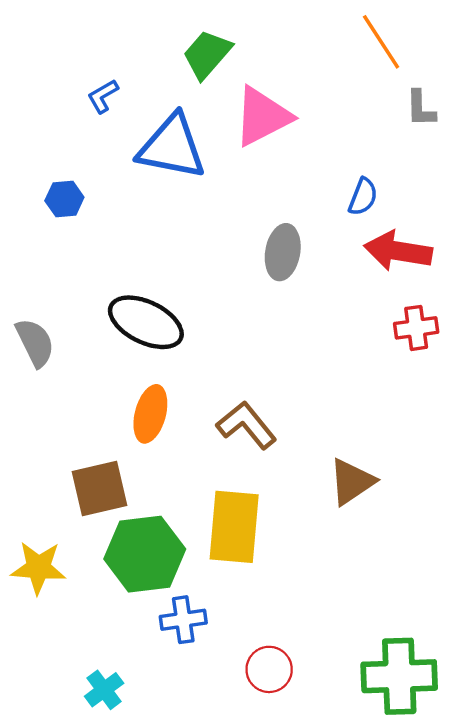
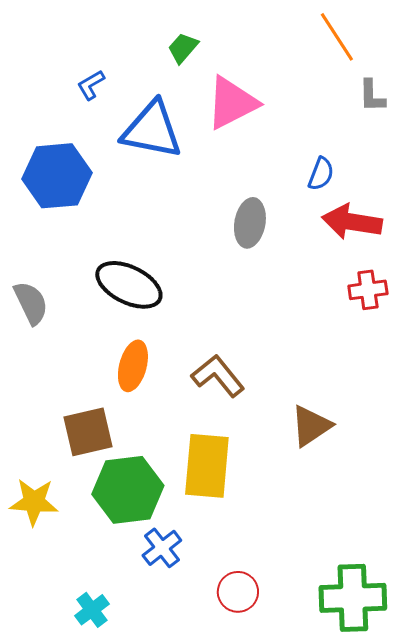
green trapezoid: (207, 54) -> (183, 48), size x0.7
blue hexagon: (64, 199) -> (57, 176), size x2.0
blue cross: (183, 620) -> (162, 548), turned -30

